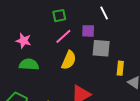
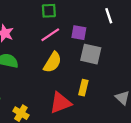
white line: (104, 13) -> (109, 16), moved
yellow rectangle: (120, 68) -> (83, 88), moved

